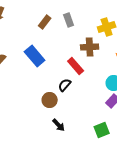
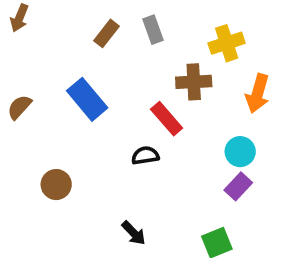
black semicircle: (65, 85) -> (145, 155), turned 40
brown circle: (50, 100) -> (56, 185), moved

